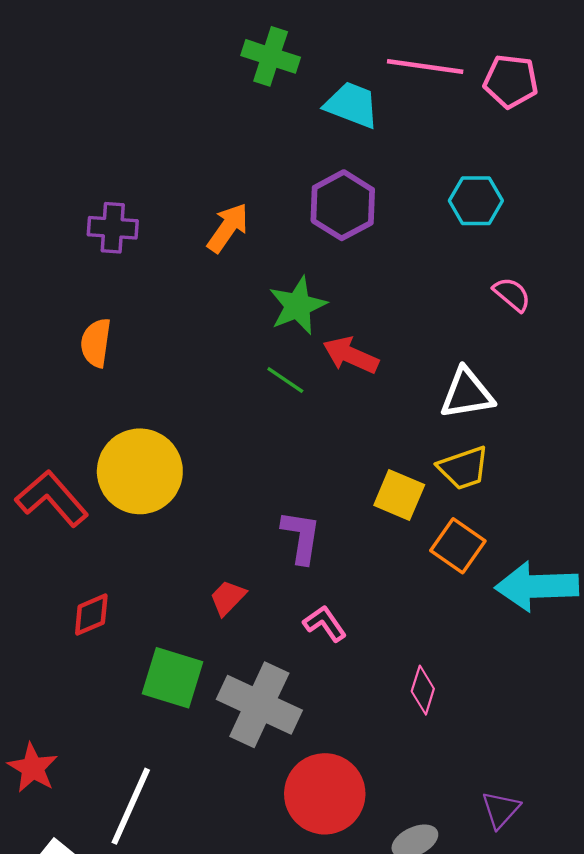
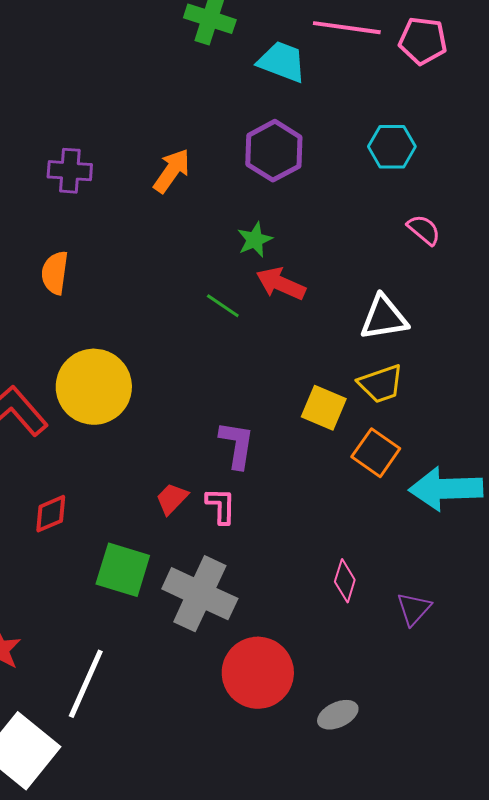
green star: (298, 306) -> (255, 240), moved, size x0.7
pink L-shape: (325, 624) -> (221, 506), moved, turned 36
purple triangle: (501, 810) -> (414, 609), moved

